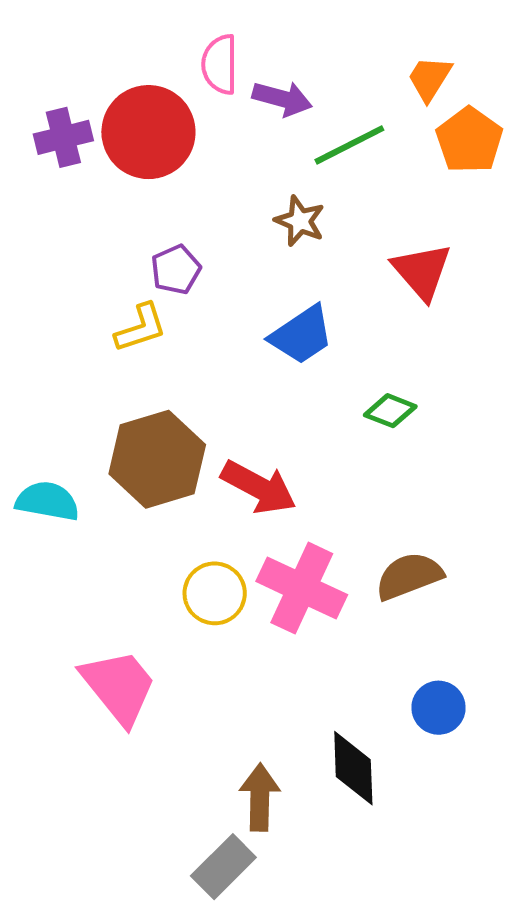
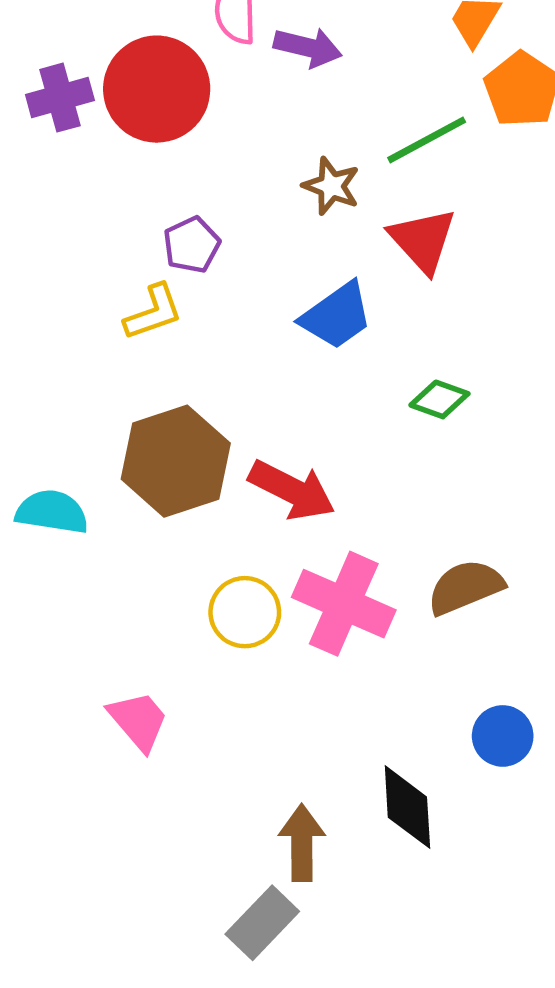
green line: (349, 145) -> (427, 140), moved
red triangle: (422, 271) -> (423, 240), moved
pink trapezoid: (119, 687) -> (138, 721), size x0.7

